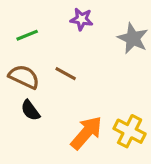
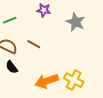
orange arrow: (86, 133) -> (47, 81), turned -150

